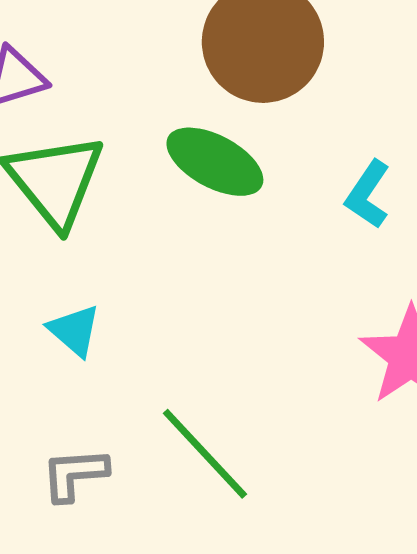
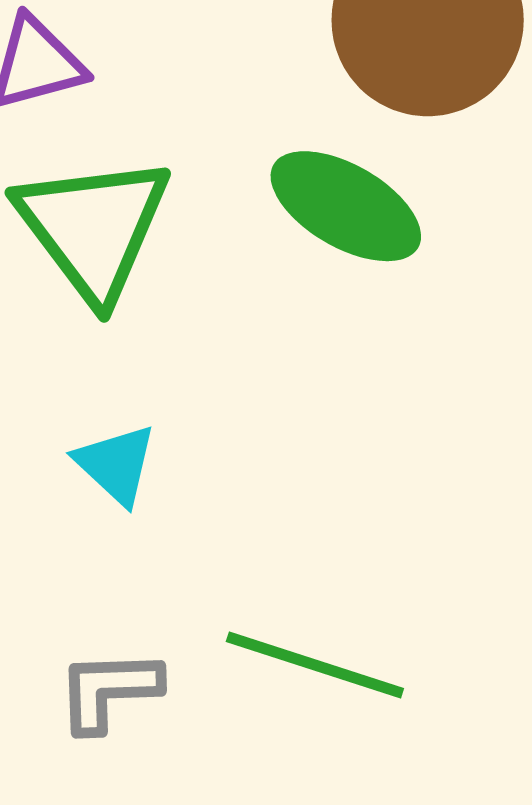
green line: (205, 454) -> (315, 665), turned -31

